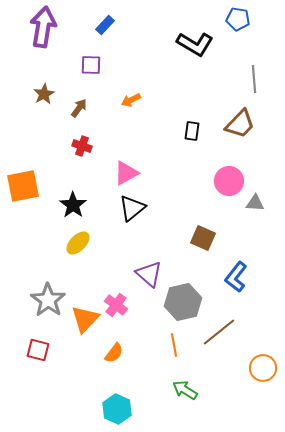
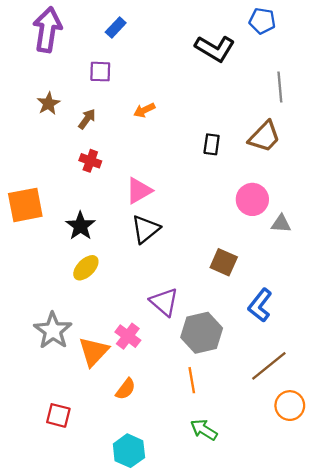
brown line: (219, 332) -> (269, 366), moved
red square: (38, 350) -> (58, 415), moved

